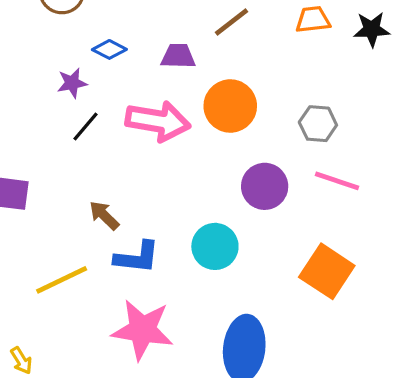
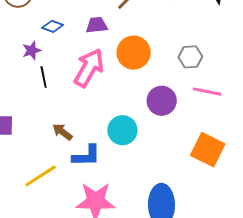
pink arrow: (158, 121) -> (89, 68), turned -63
black line: (85, 127) -> (44, 77), turned -45
cyan circle: (215, 246) -> (122, 130), moved

